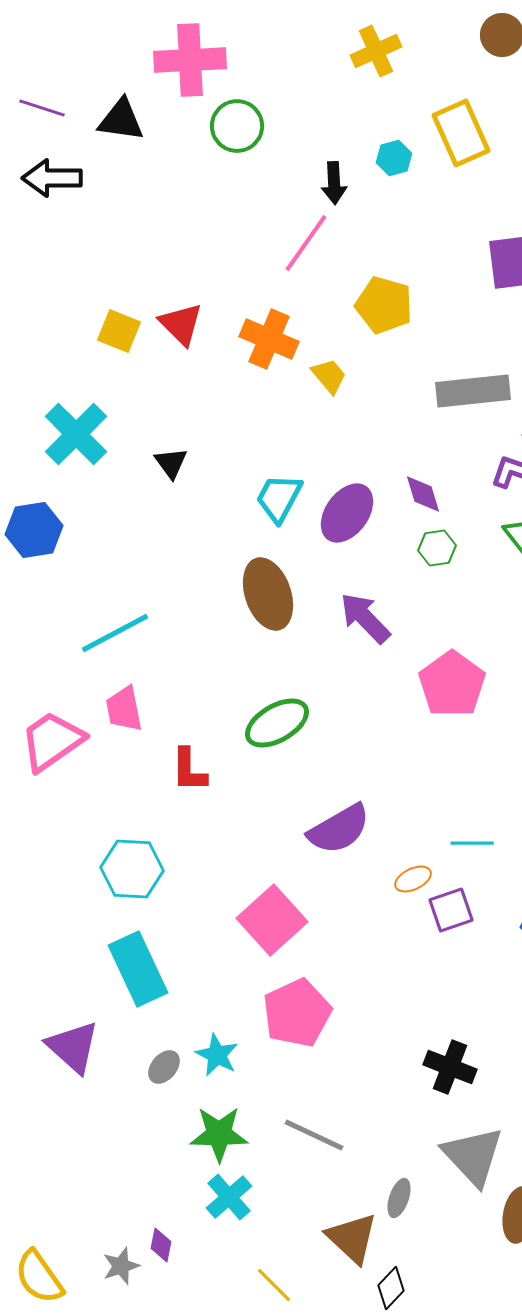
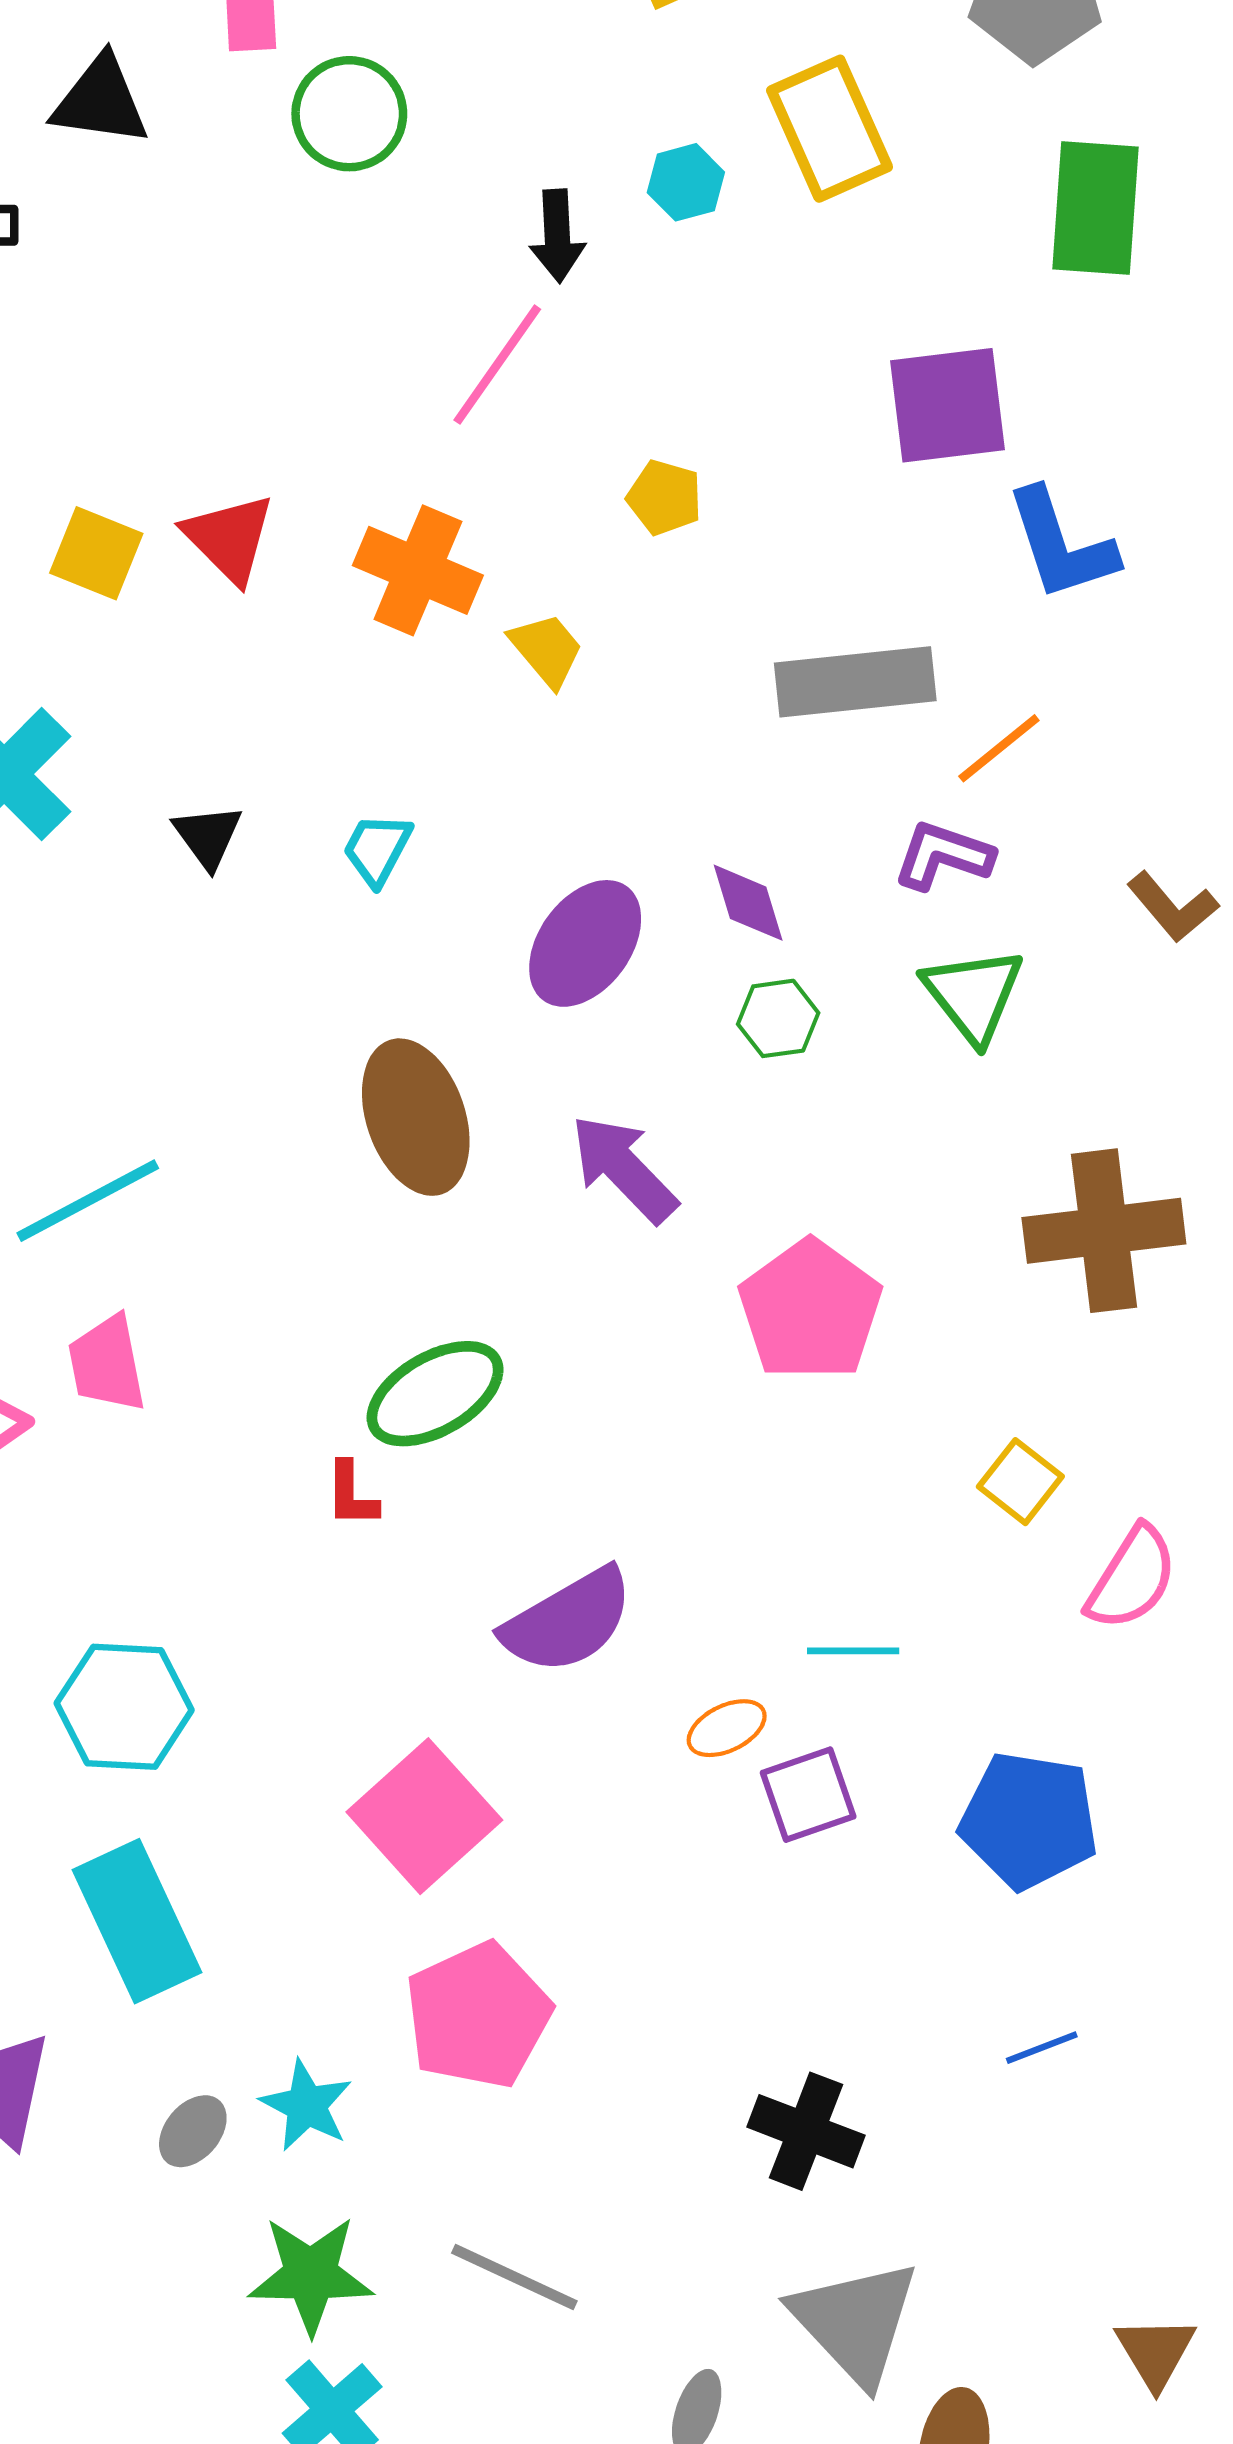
yellow pentagon: (384, 305) -> (664, 497), size x0.6
cyan trapezoid: (279, 498) -> (377, 849), moved, size x0.7
red L-shape: (189, 770) -> (351, 1494), moved, size x0.7

